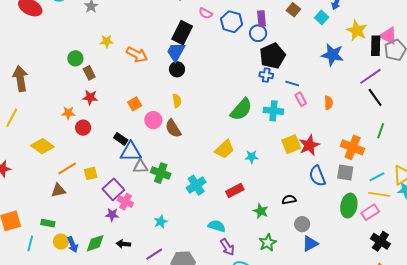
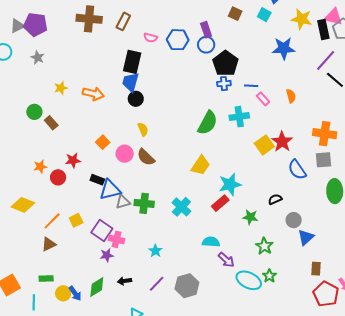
red star: (90, 97) -> (73, 160), moved
cyan star: (252, 157) -> (230, 184), moved, size x1.6

